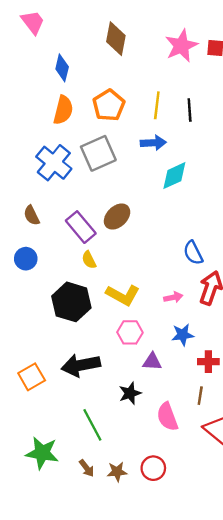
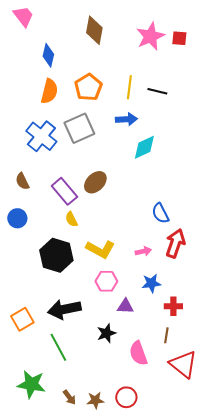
black line: (190, 110) -> (157, 91), turned -72
green line: (92, 425) -> (58, 347), moved

